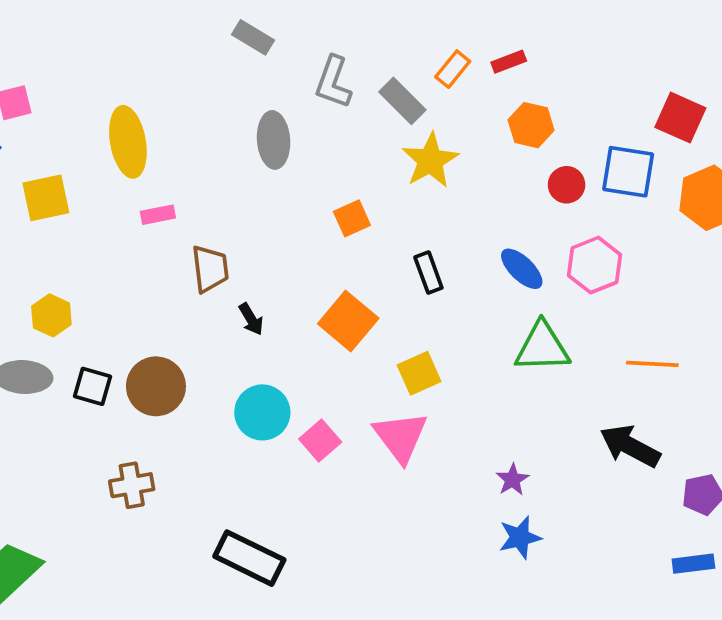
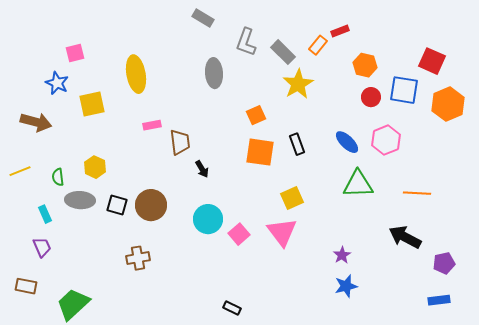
orange rectangle: (453, 69) -> (318, 45), moved
orange hexagon: (531, 125) -> (365, 65), moved
pink rectangle: (158, 215) -> (152, 125), moved
orange square: (348, 321) -> (260, 152), moved, turned -32
black rectangle: (249, 558) -> (232, 308), moved, size x0.5

